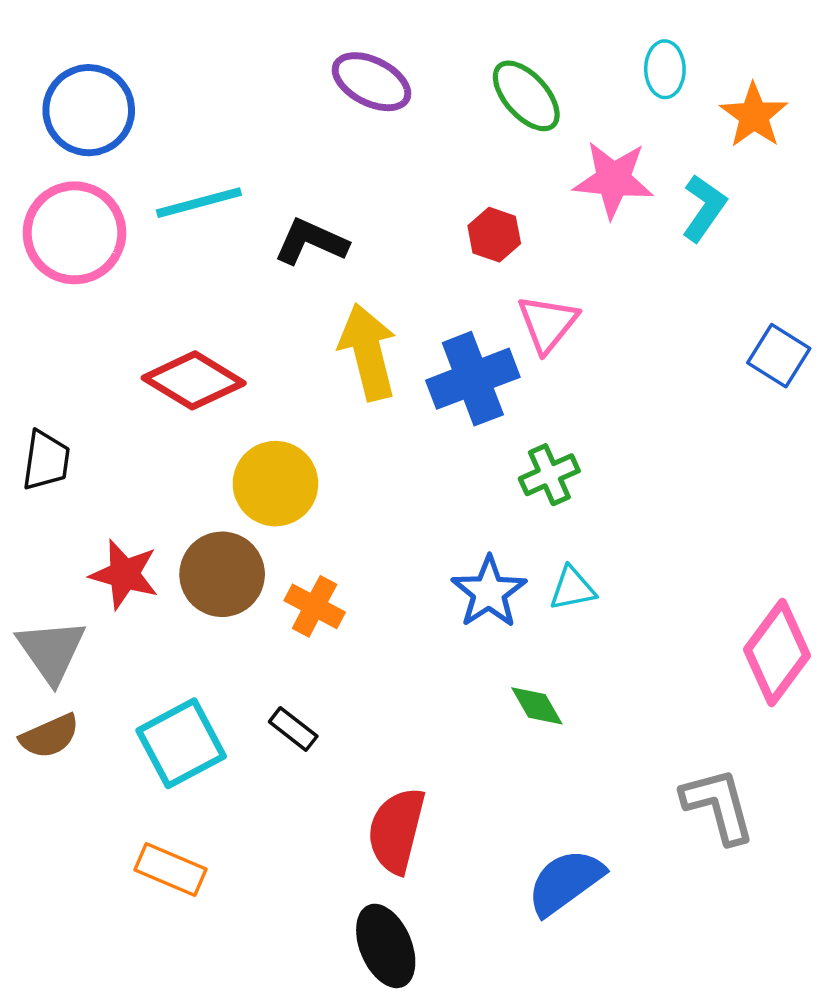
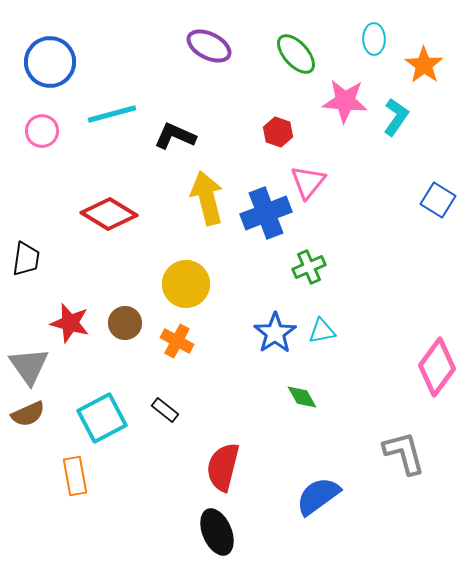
pink circle: (74, 233) -> (42, 131), size x0.6
yellow circle: (275, 484) -> (186, 284), moved
brown circle: (222, 574) -> (125, 323), size x0.7
orange rectangle: (171, 870) -> (75, 476), moved, turned 57

